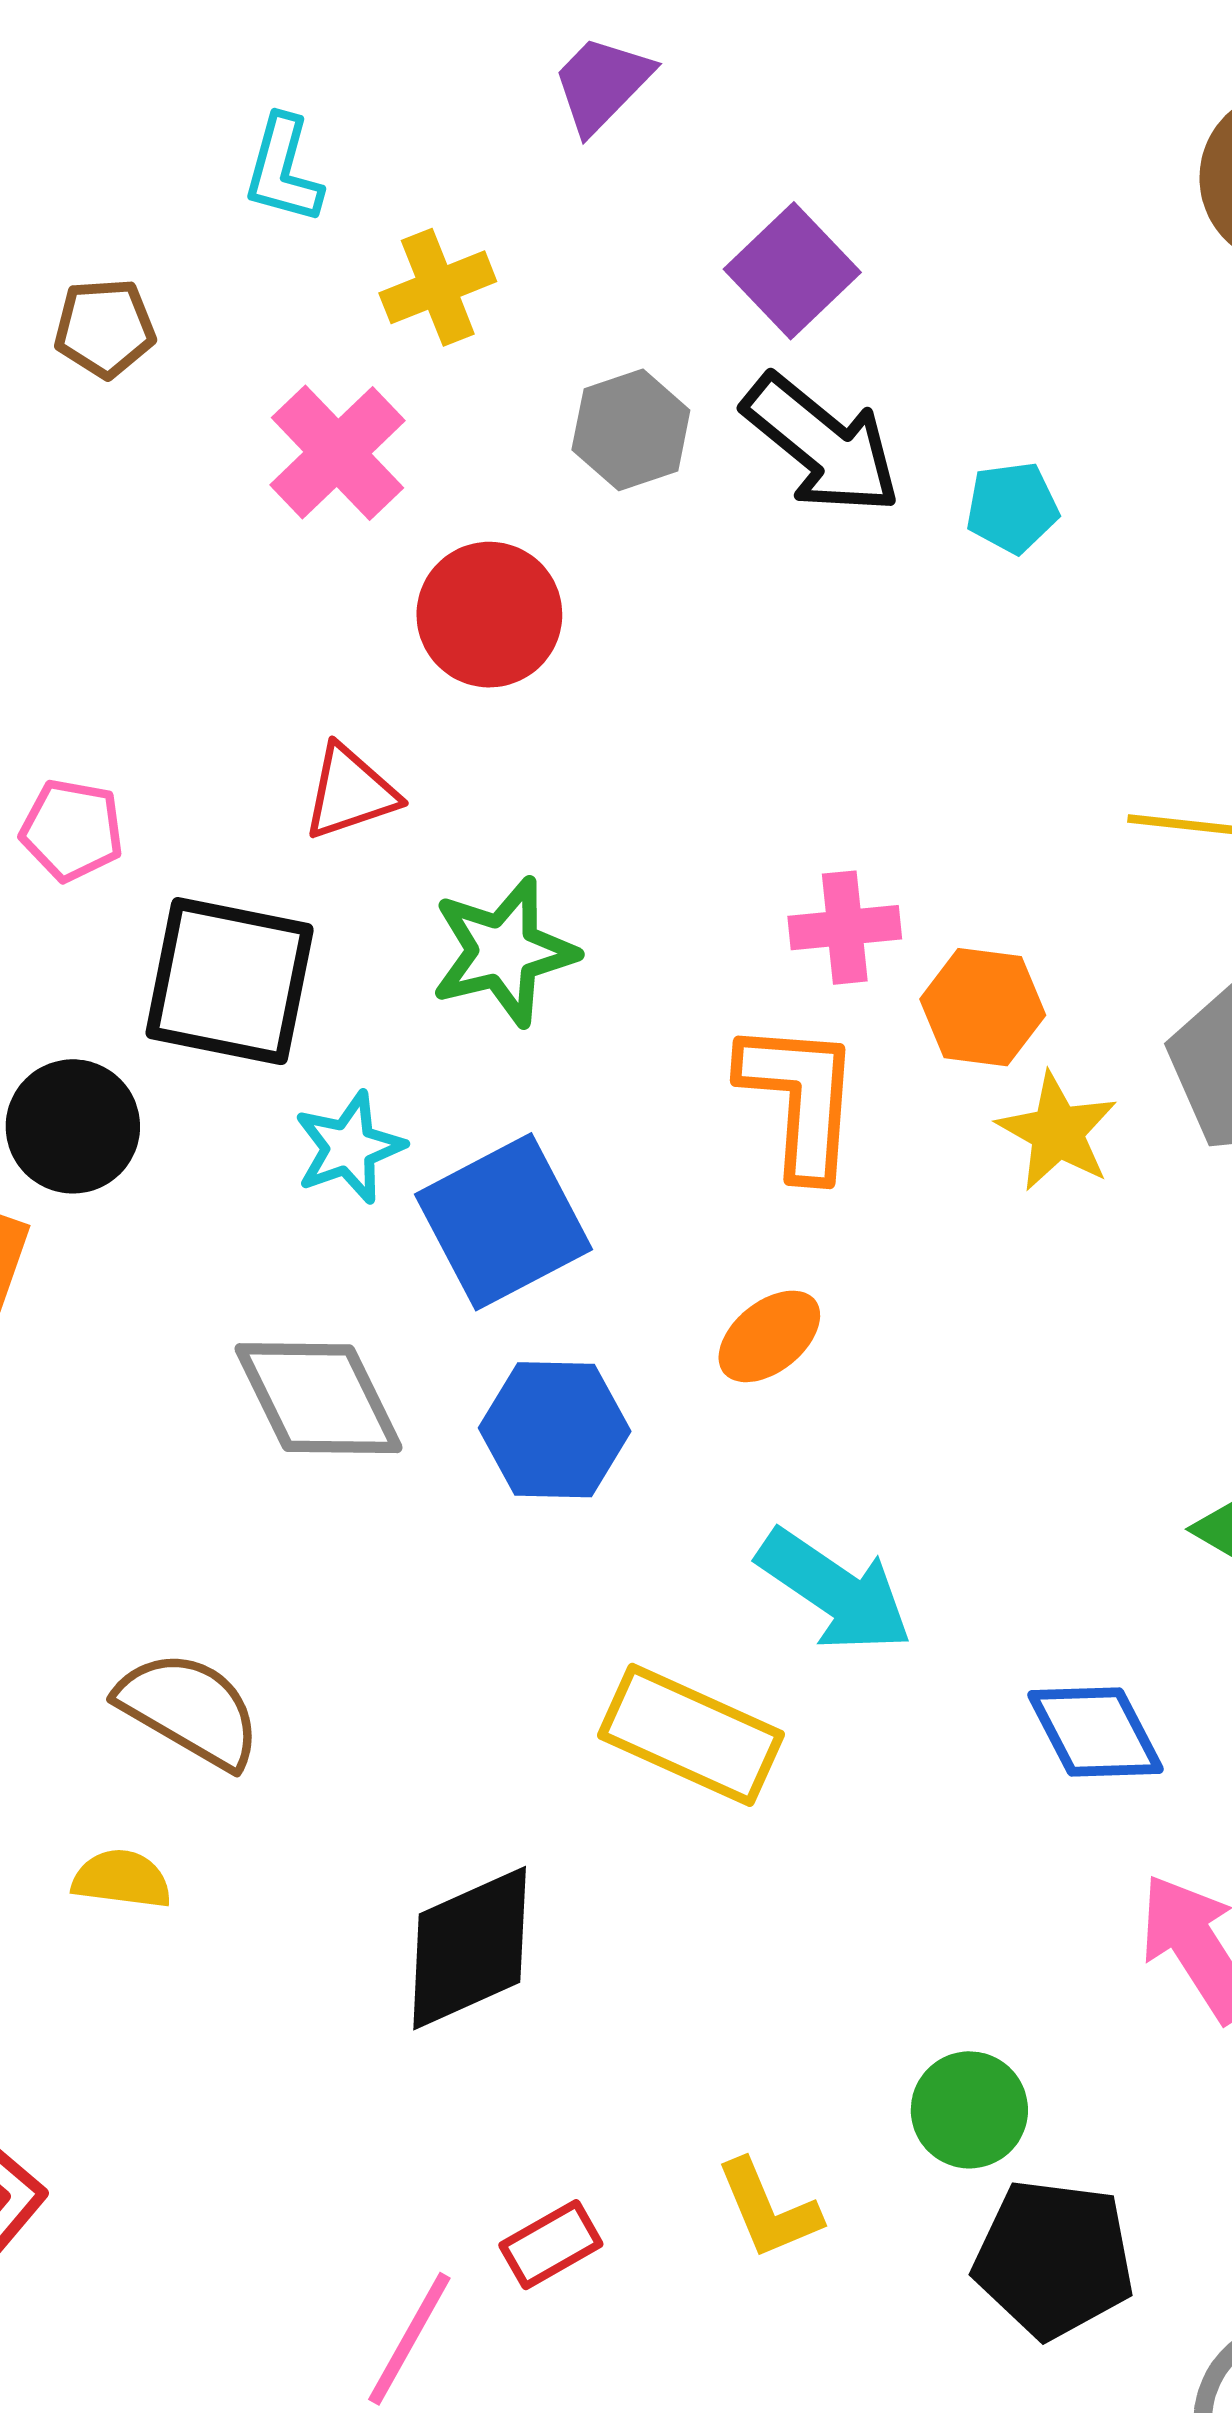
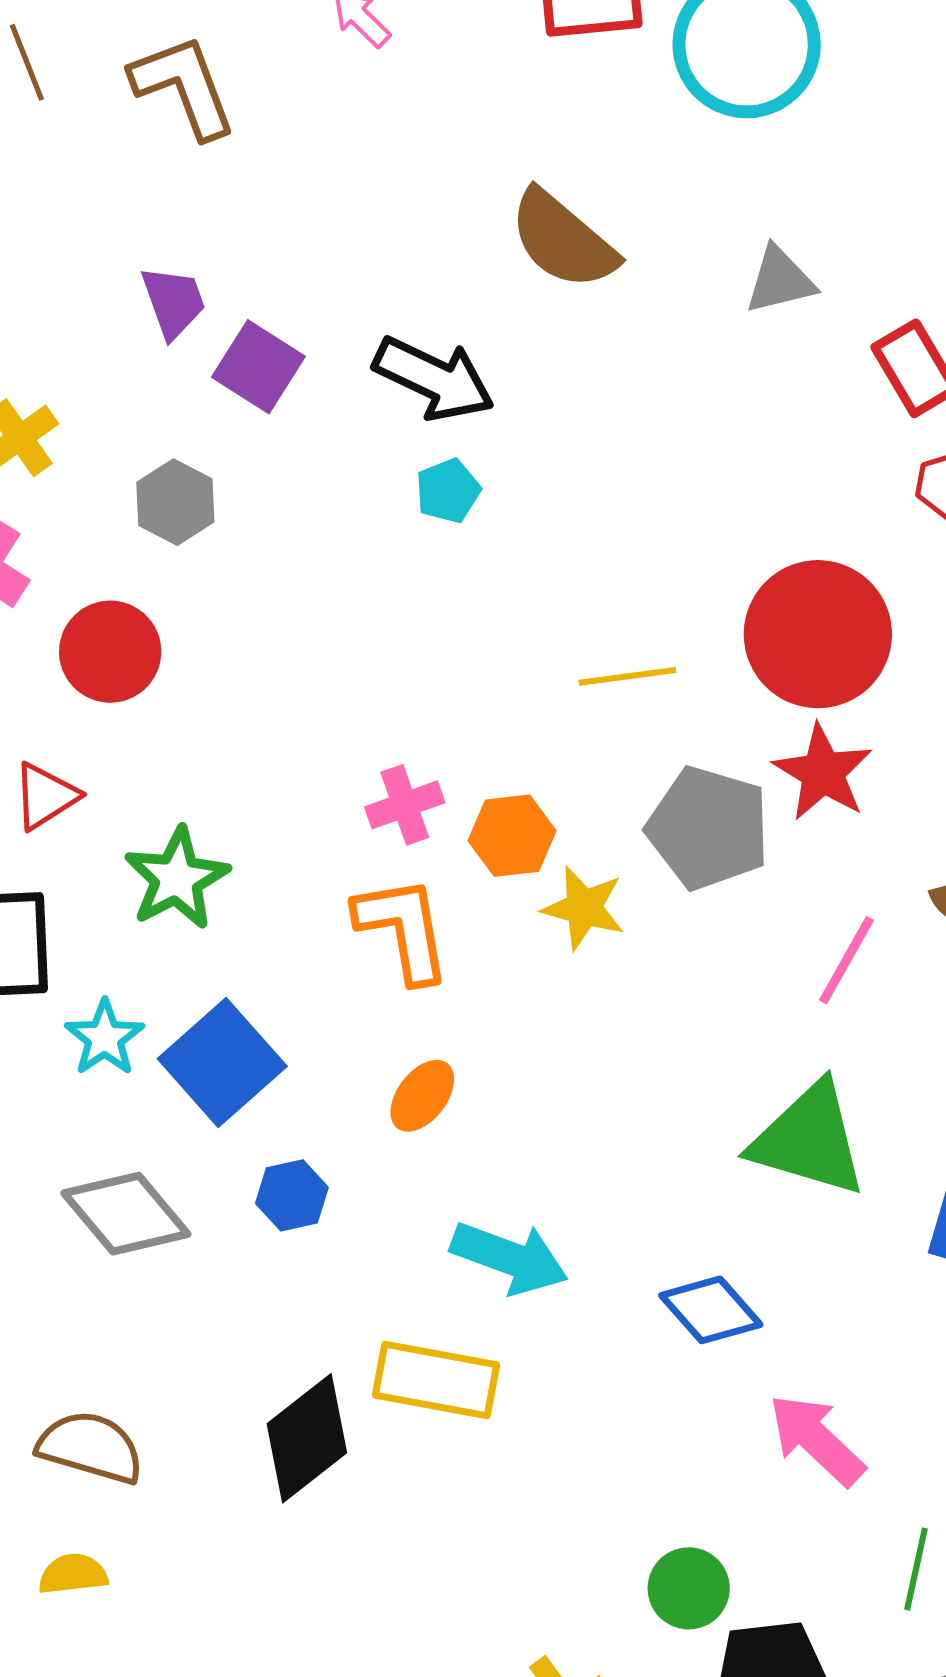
purple trapezoid: (602, 84) -> (173, 302), moved, turned 130
black arrow: (822, 444) -> (434, 379), moved
blue hexagon: (555, 1430) -> (292, 1195), size x0.7
black diamond: (470, 1948) -> (307, 1438), moved

